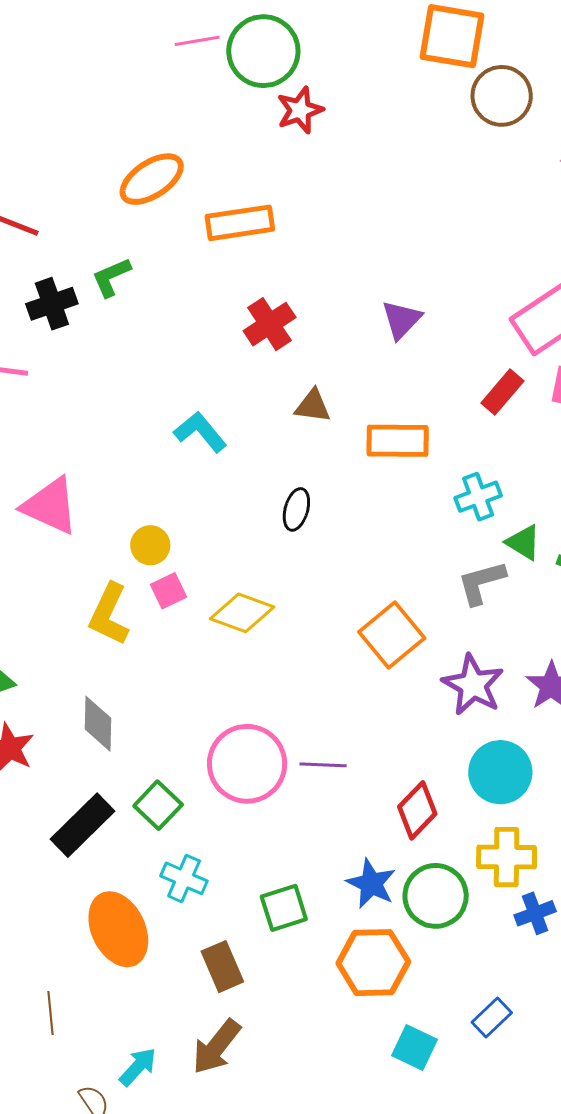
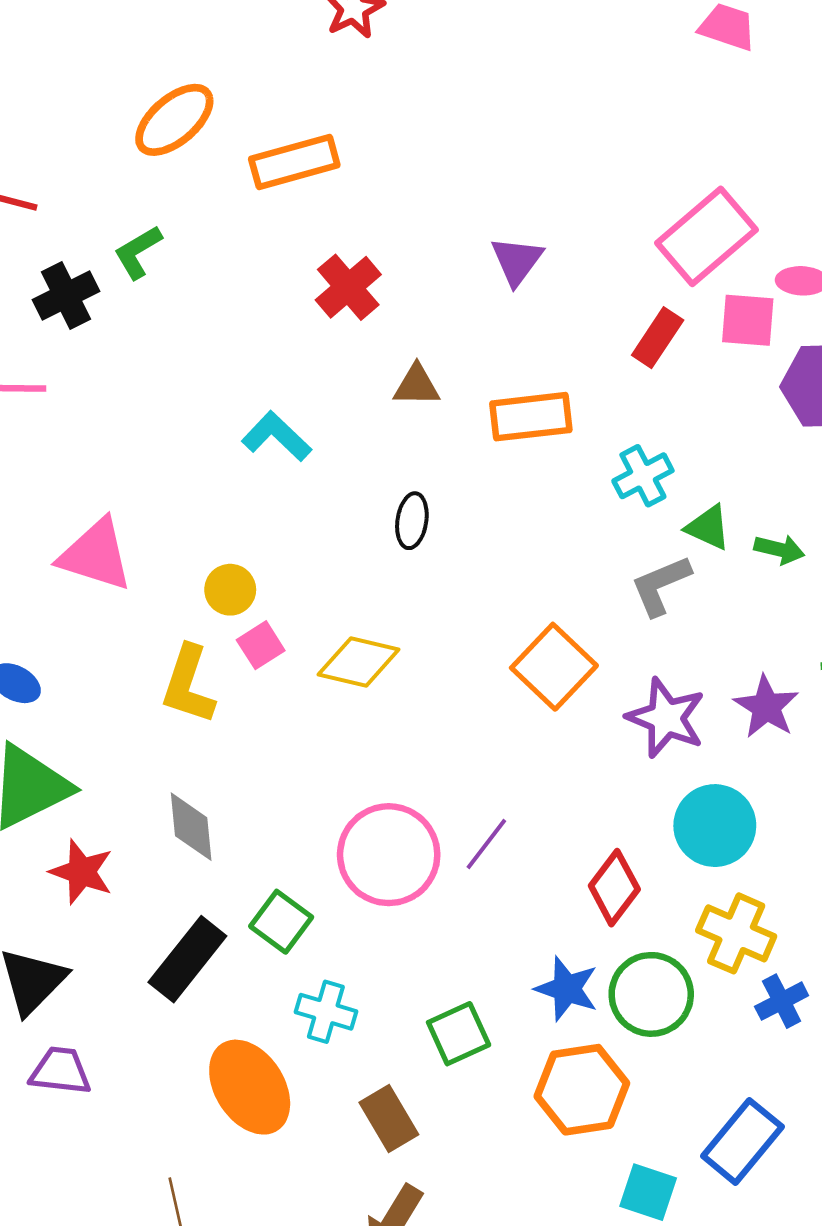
purple line: (323, 765) -> (486, 844), turned -48
yellow cross: (507, 857) -> (736, 933), turned 30
blue rectangle: (492, 1017) -> (742, 1141), size x1.6

